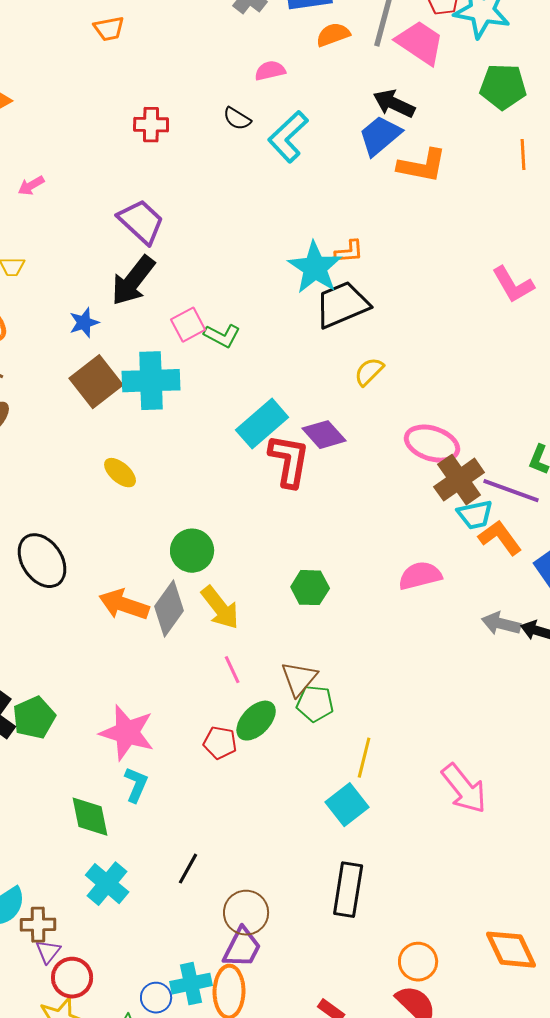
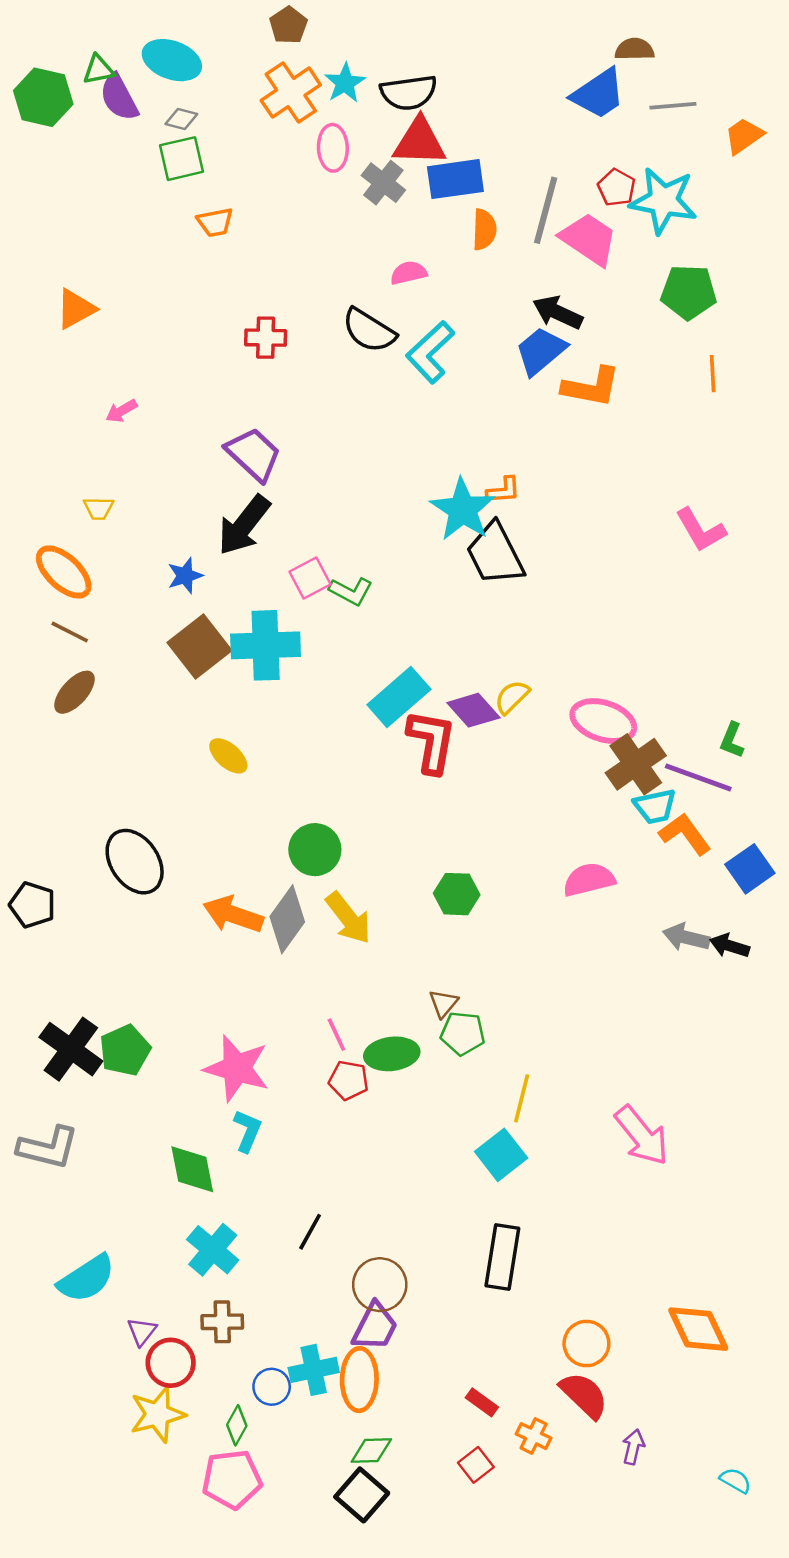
orange semicircle: (333, 35) -> (484, 230), turned 112
black semicircle: (237, 119) -> (369, 330), size x1.6
black trapezoid: (342, 305) -> (495, 554), turned -94
yellow semicircle: (369, 372) -> (512, 697), moved
pink line: (232, 670) -> (336, 1035), moved
brown triangle: (299, 679) -> (443, 1003), size x0.7
green ellipse: (256, 721) -> (392, 1054), turned 39
brown cross: (38, 925) -> (222, 1322), moved

